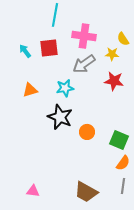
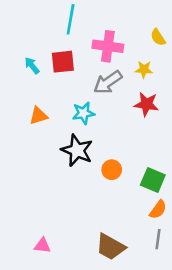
yellow semicircle: (123, 39) -> (158, 37), moved

